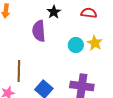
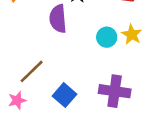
brown line: (19, 71) -> (32, 71), turned 45

